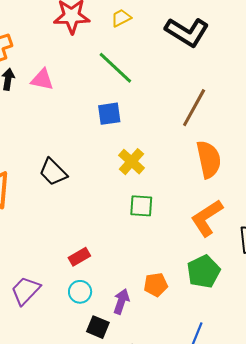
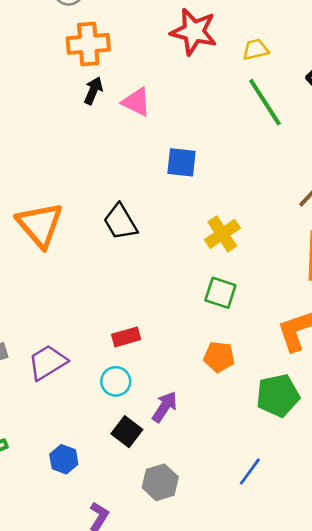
green line: (115, 68) -> (265, 102), moved
blue square: (109, 114) -> (181, 162), moved
orange pentagon: (156, 285) -> (219, 357), moved

